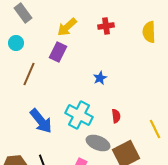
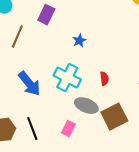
blue star: (100, 78) -> (79, 41), moved

